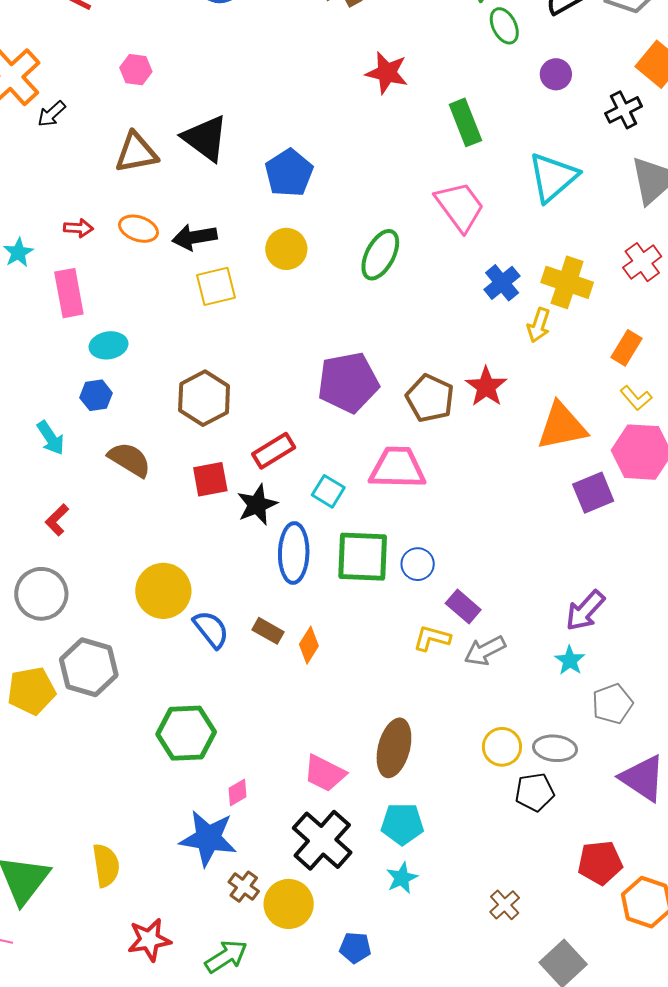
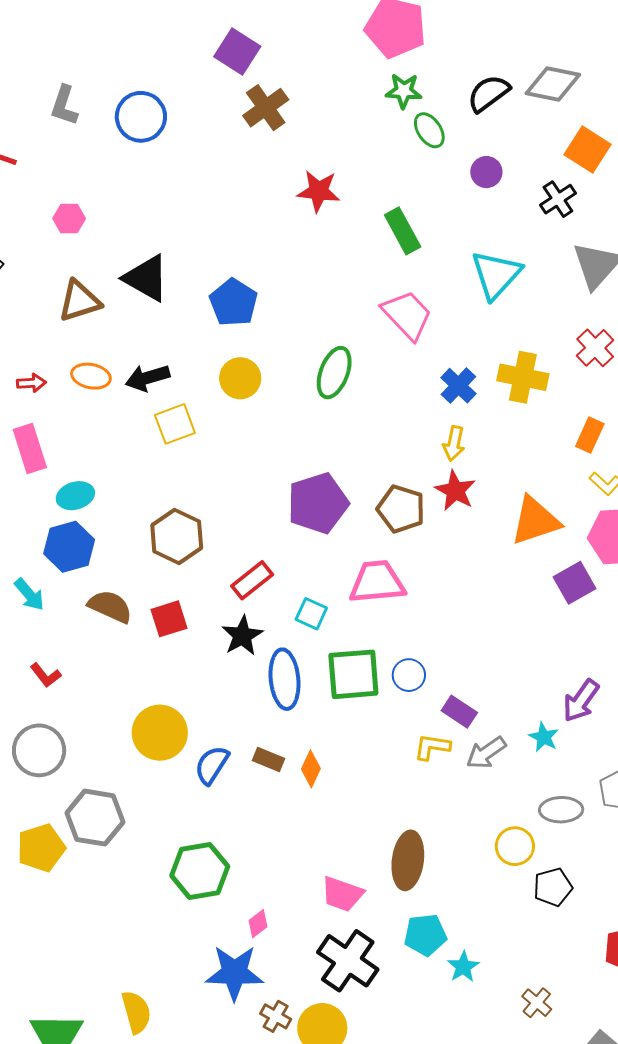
yellow arrow: (539, 325) -> (454, 443), moved
blue hexagon: (96, 395) -> (69, 547), size x1.6
red square: (210, 479) -> (169, 619), moved
red L-shape: (57, 520) -> (46, 675), turned -76
blue semicircle: (211, 629) -> (212, 765), turned -102
cyan star: (570, 660) -> (544, 737), moved
gray ellipse: (555, 748) -> (561, 810), moved
cyan star: (402, 878) -> (463, 967), moved

